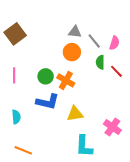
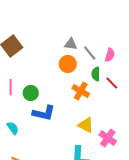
green circle: (46, 76) -> (31, 93), moved
orange cross: (66, 80) -> (81, 91), moved
yellow triangle: (75, 114) -> (86, 125), moved, turned 36
cyan semicircle: (16, 117) -> (13, 128), turned -32

